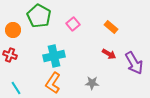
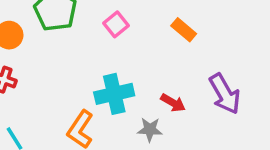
red arrow: (109, 54) -> (173, 103), moved
cyan cross: (54, 56) -> (114, 94), moved

